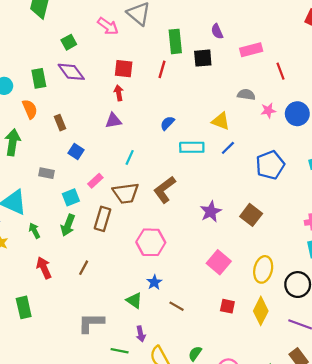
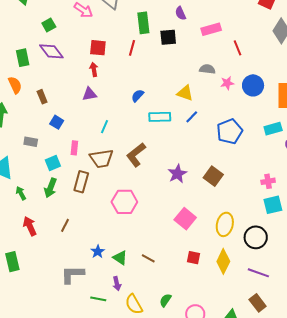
pink rectangle: (95, 181) -> (74, 148), turned -40
blue star: (154, 282) -> (98, 252), moved
green triangle: (134, 300) -> (120, 258), moved

